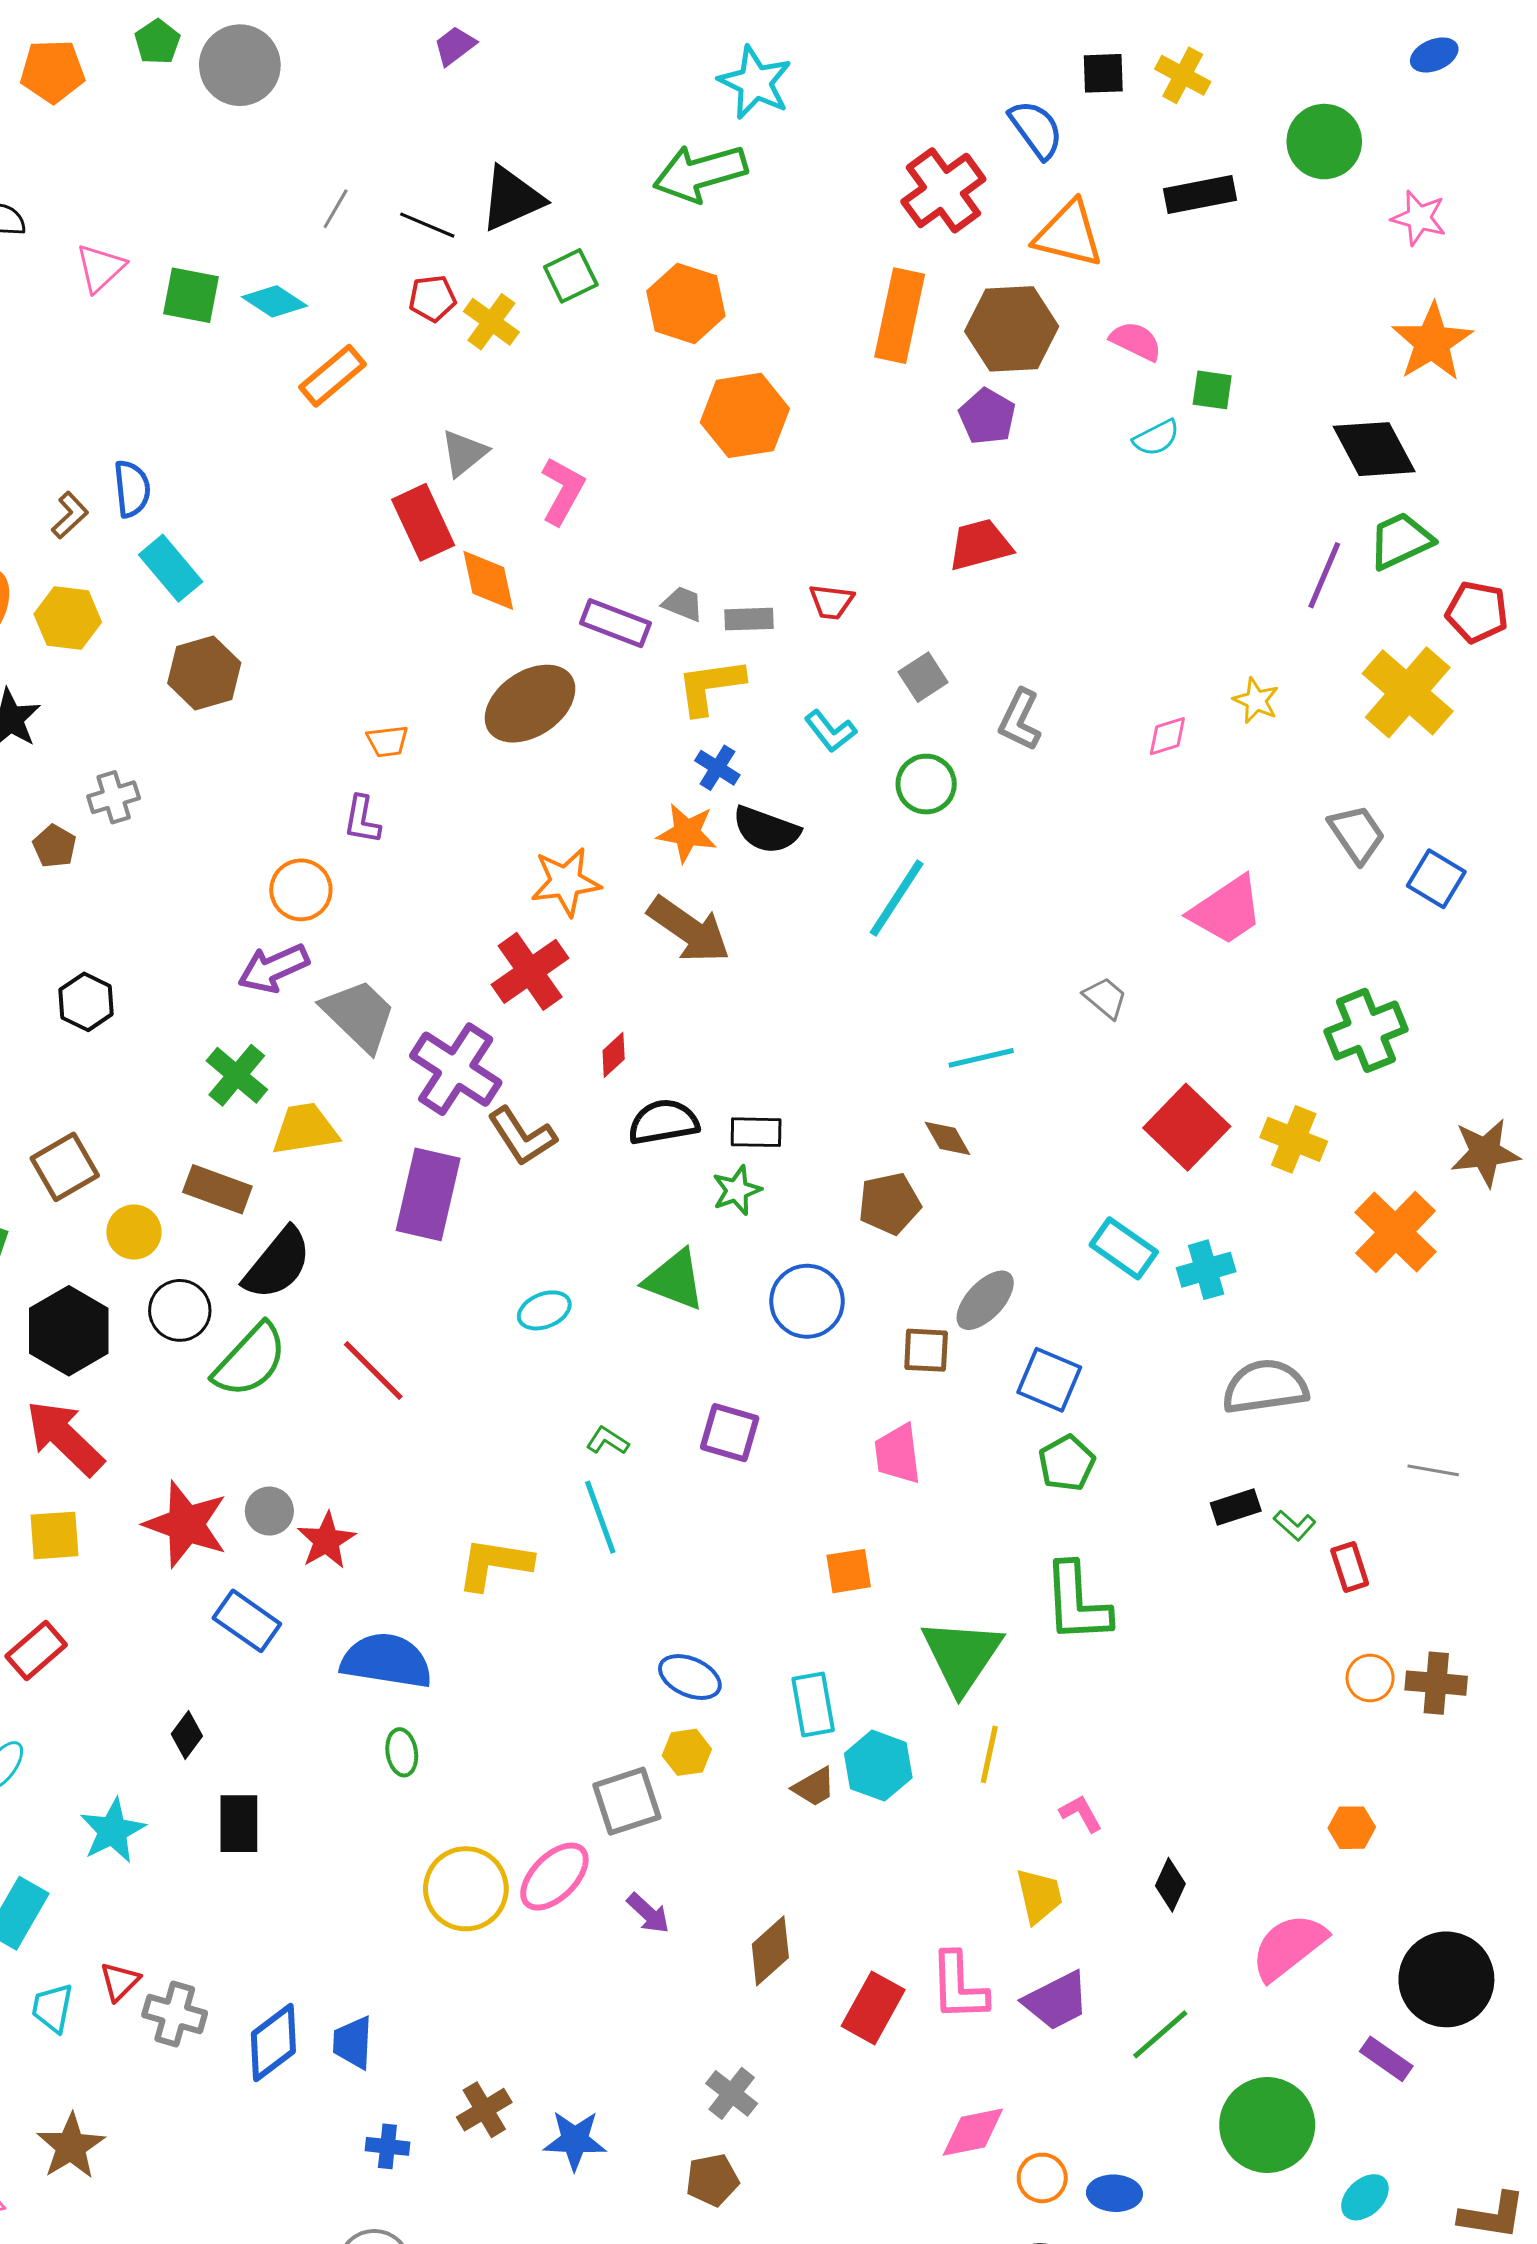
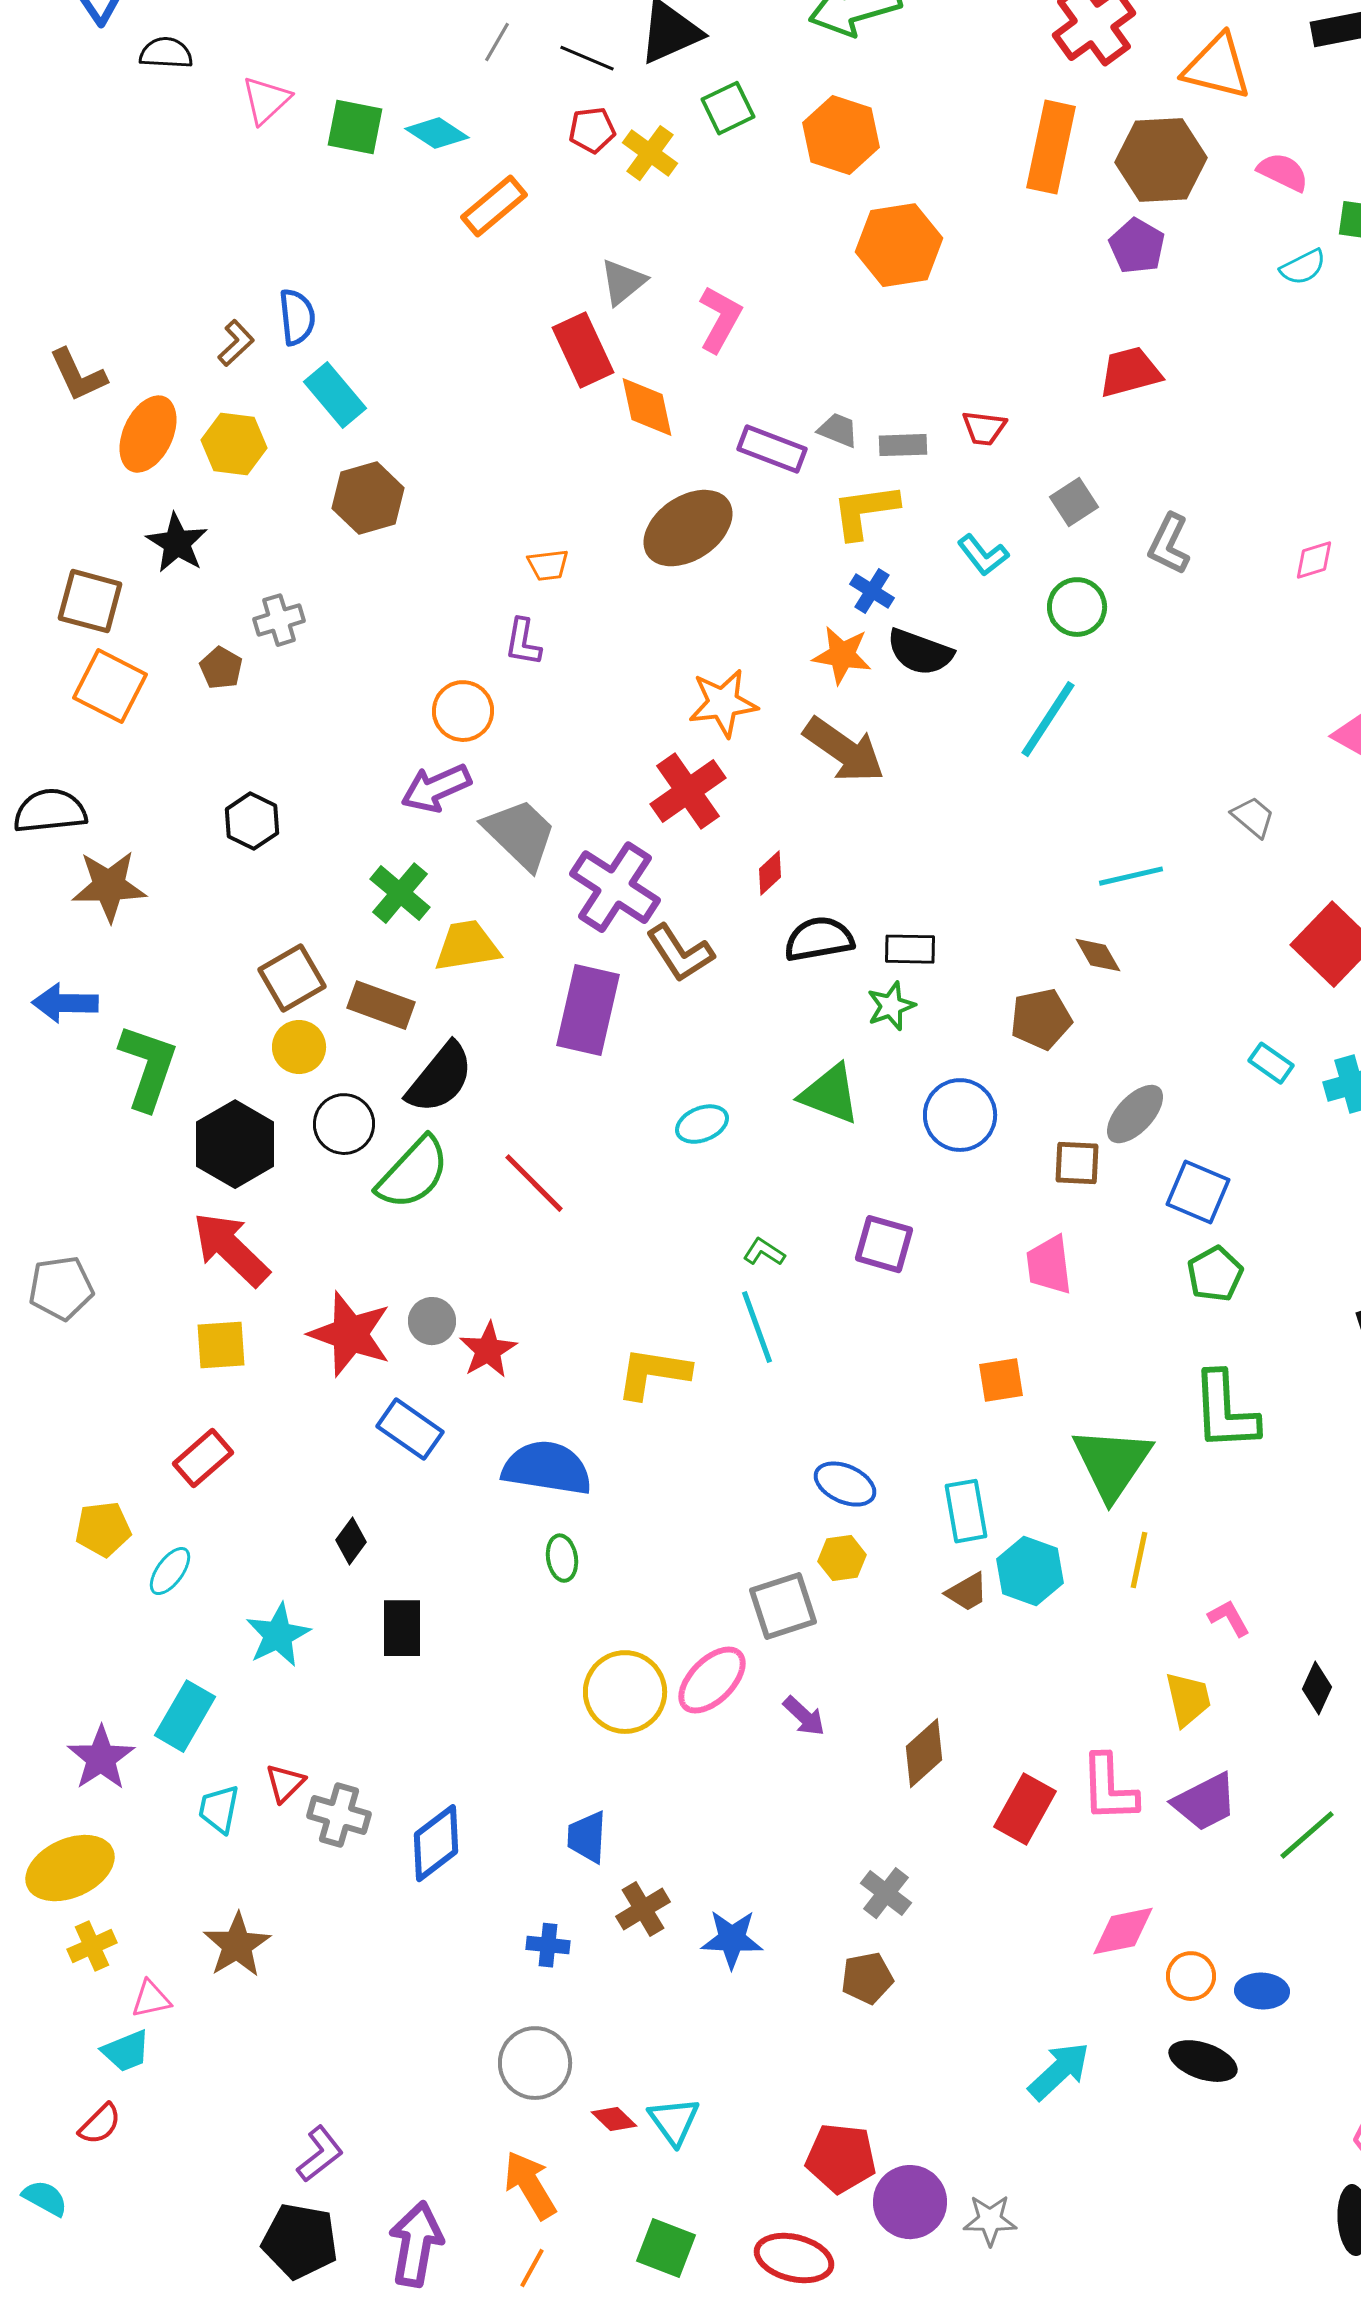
brown square: (65, 1167) -> (292, 978), moved
cyan rectangle: (1124, 1248) -> (1271, 1063), size x0.7
blue trapezoid: (353, 2043) -> (587, 1837), moved

